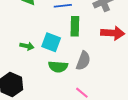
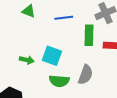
green rectangle: (75, 26) -> (89, 35), moved

